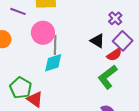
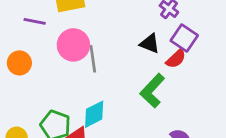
cyan diamond: (53, 63) -> (94, 114), moved
green L-shape: (108, 77) -> (152, 91), moved

